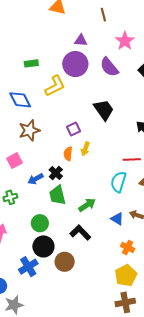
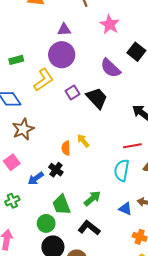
purple semicircle: (109, 67) -> (110, 68), moved
purple square: (73, 129) -> (73, 93), moved
yellow arrow: (85, 149) -> (83, 141), turned 128
green trapezoid: (58, 195) -> (61, 205), moved

